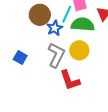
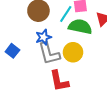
blue star: (55, 28) -> (43, 37), moved
gray L-shape: (56, 55) -> (49, 54), turned 130

